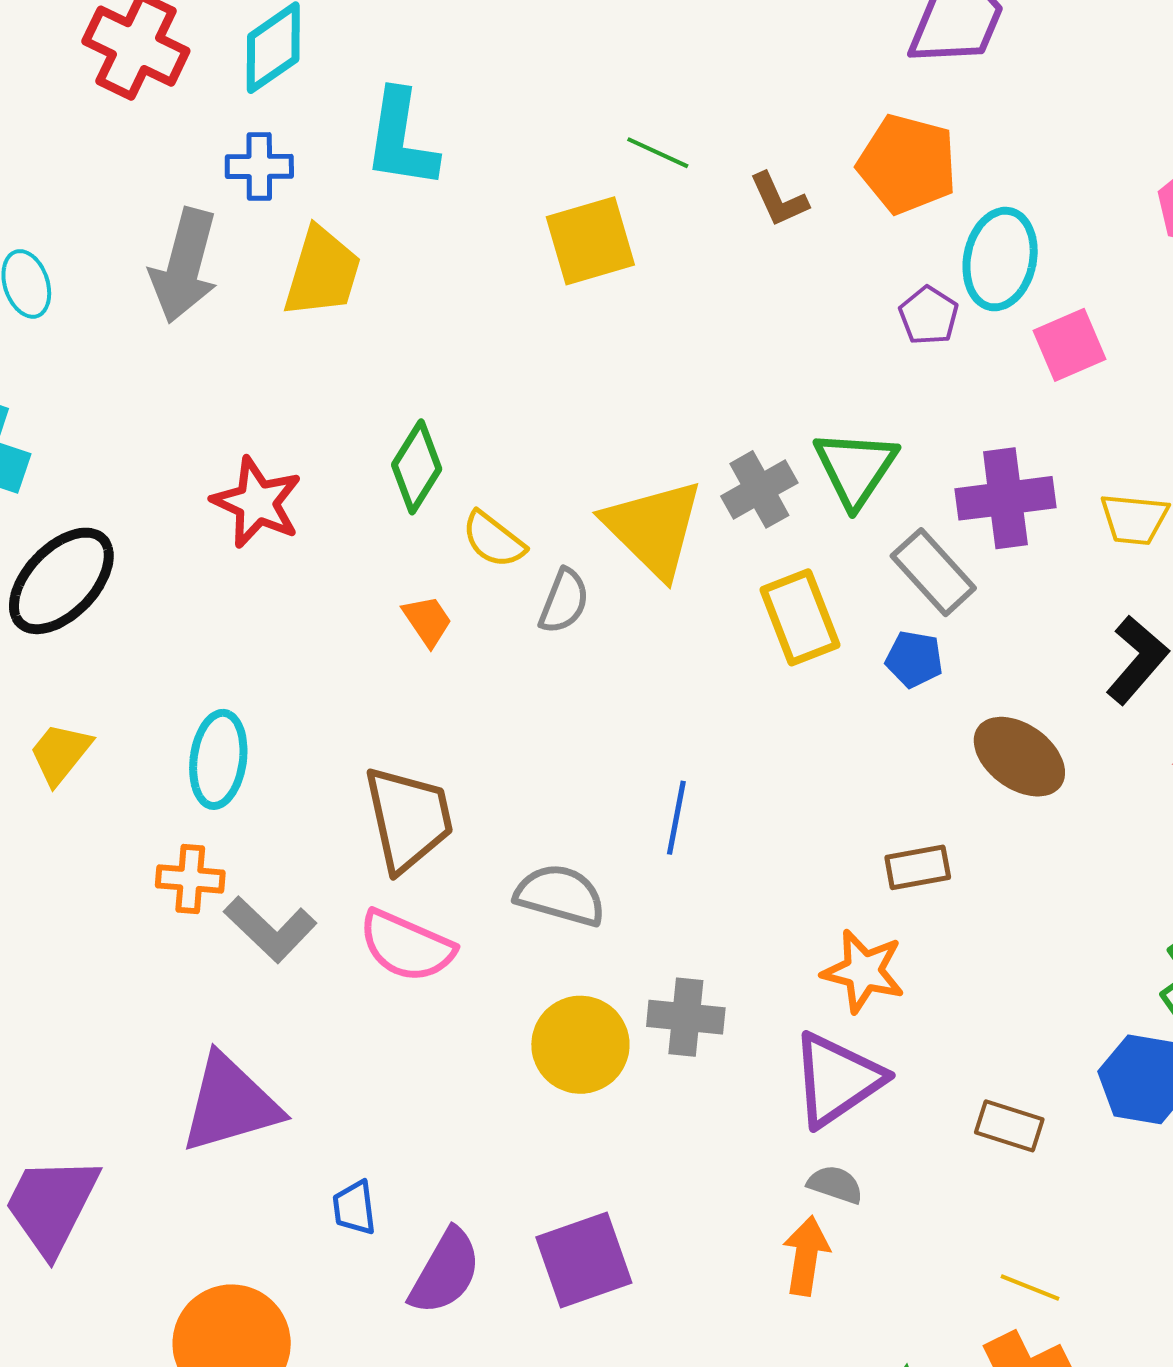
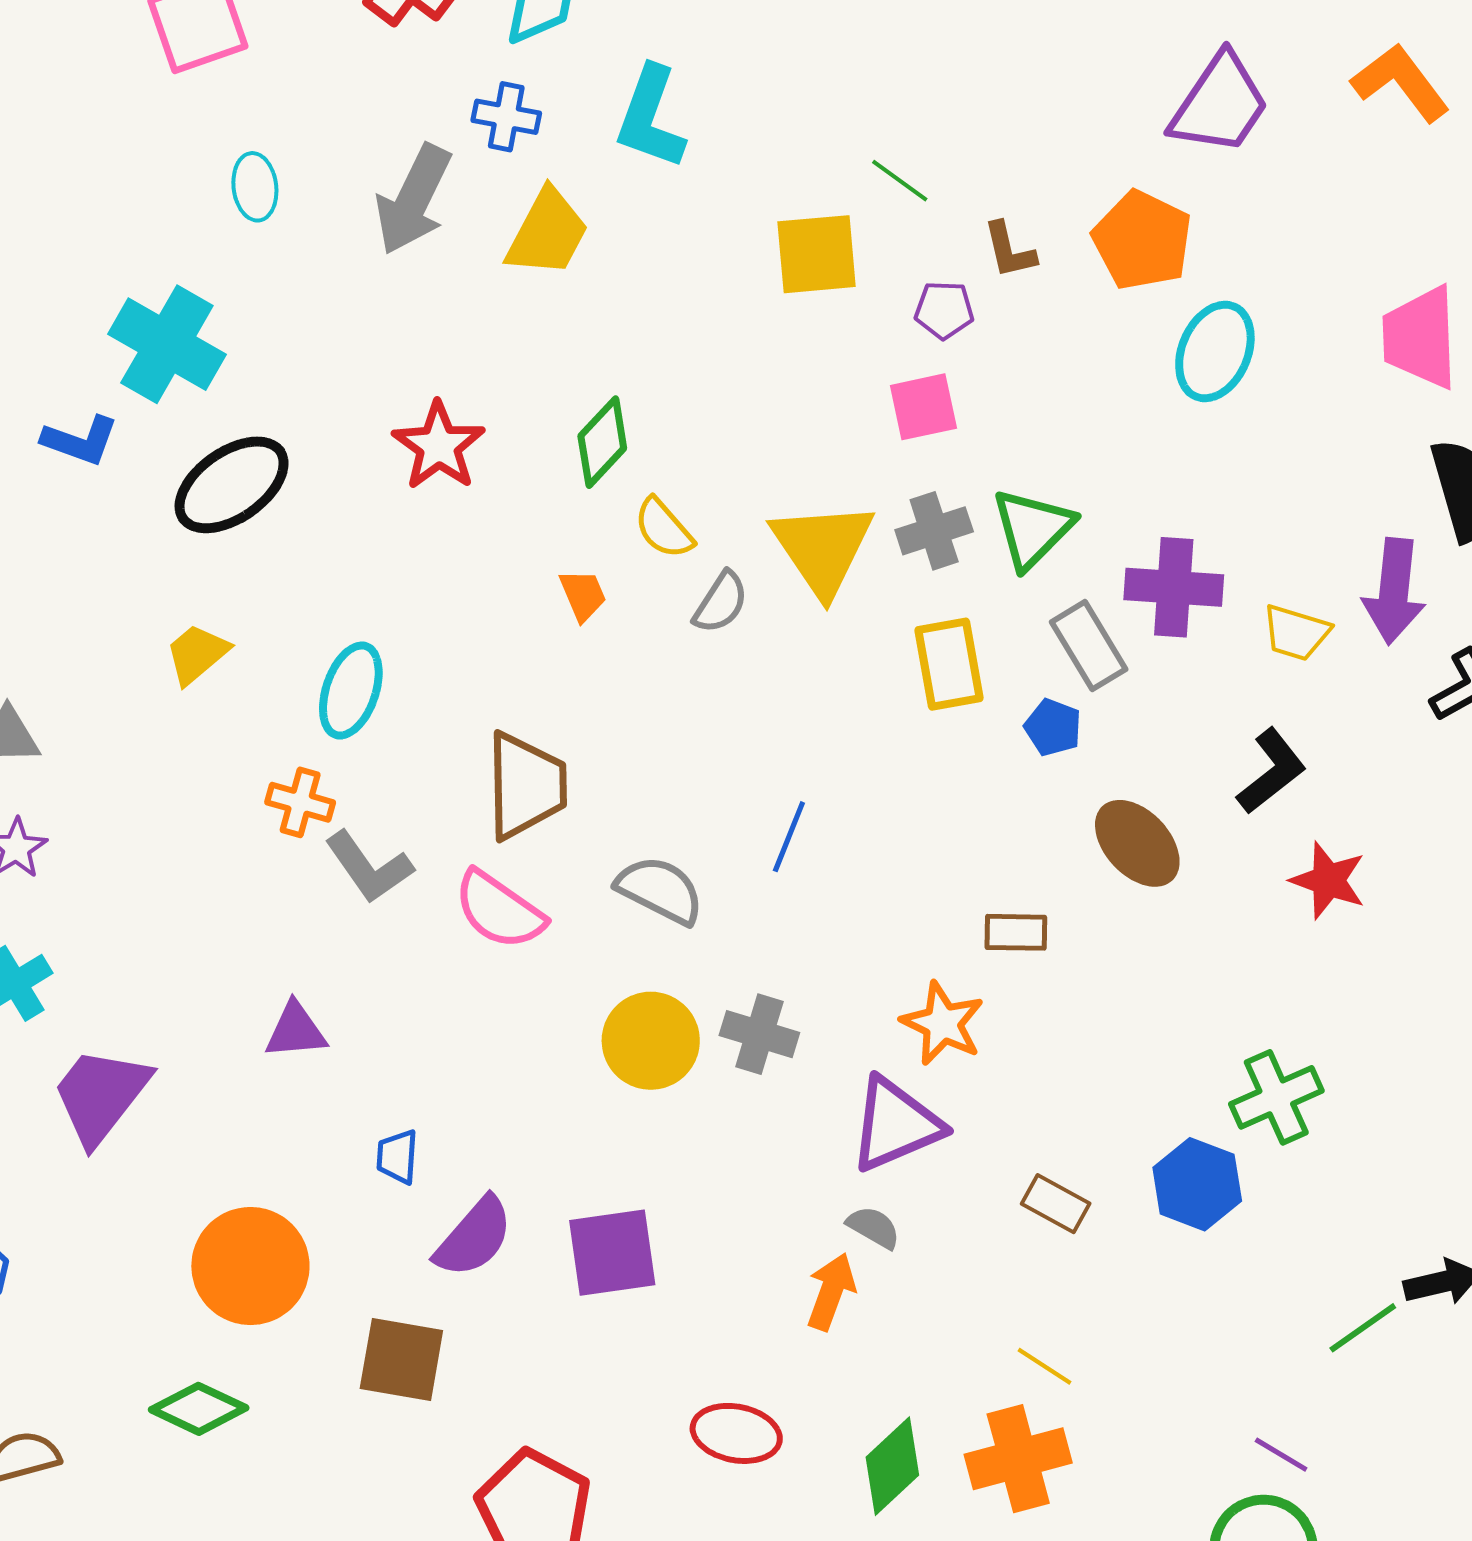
purple pentagon: (929, 316) -> (944, 310), moved, turned 30
pink square: (1070, 345) -> (923, 407), moved
purple triangle: (230, 1104) -> (296, 1031), size x0.6

